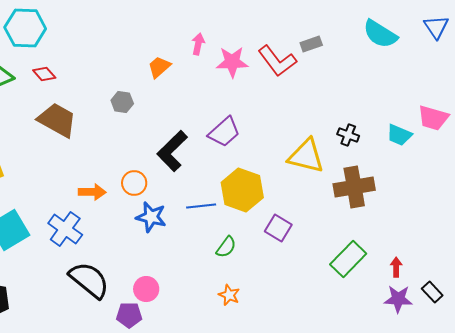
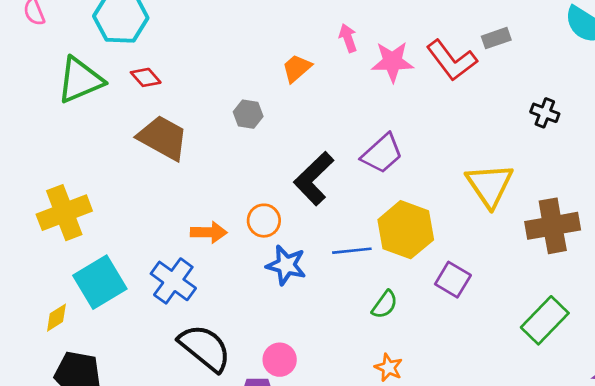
pink arrow: (198, 44) -> (348, 38), turned -30
black cross: (348, 135) -> (545, 113), moved
yellow triangle: (306, 156) -> (490, 185), turned 42

